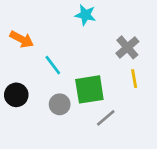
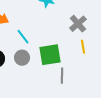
gray circle: (60, 104) -> (22, 58), moved
gray line: (106, 118) -> (62, 76), turned -49

